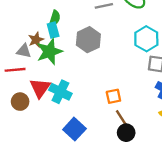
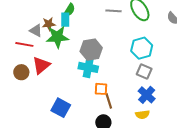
gray hexagon: (88, 40) -> (91, 50), moved
cyan cross: (60, 92) -> (88, 67), moved, turned -30
brown line: (122, 118) -> (109, 101), moved
blue square: (74, 129) -> (61, 108), turned -30

